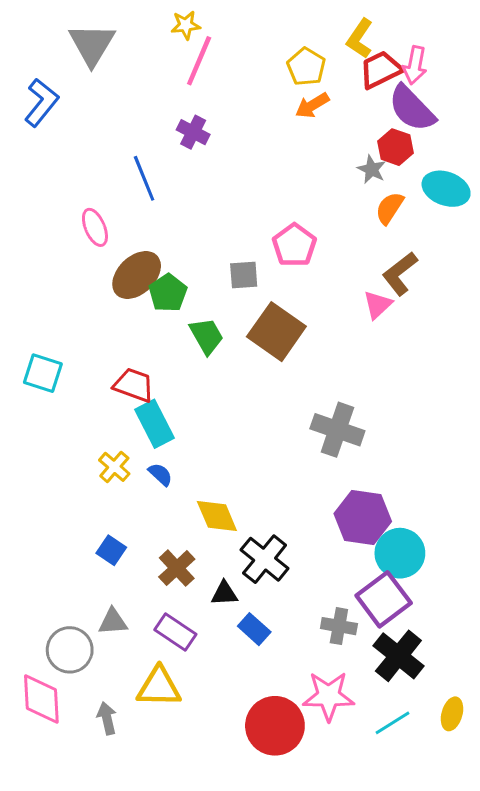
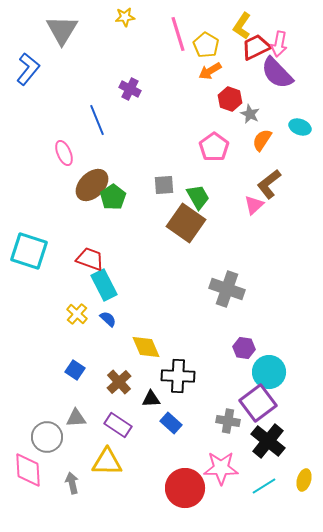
pink line: (199, 61) -> (178, 34), moved, turned -40
red hexagon: (395, 147) -> (230, 99), moved
cyan ellipse: (446, 189) -> (300, 127), size x0.7
pink pentagon: (294, 245) -> (214, 147), moved
green trapezoid: (207, 336) -> (198, 197), moved
cyan square: (43, 373) -> (29, 251), size x1.4
purple hexagon: (363, 517) -> (244, 348), size x0.6
black cross: (265, 559) -> (178, 376), turned -36

